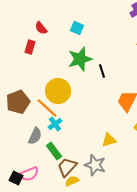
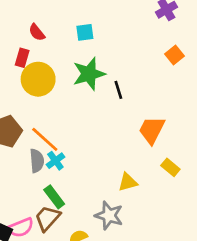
cyan square: (77, 28) -> (85, 32), turned -32
yellow circle: (58, 91) -> (38, 79), moved
gray semicircle: (35, 136) -> (37, 161), moved, turned -30
brown trapezoid: (67, 167) -> (47, 218), moved

